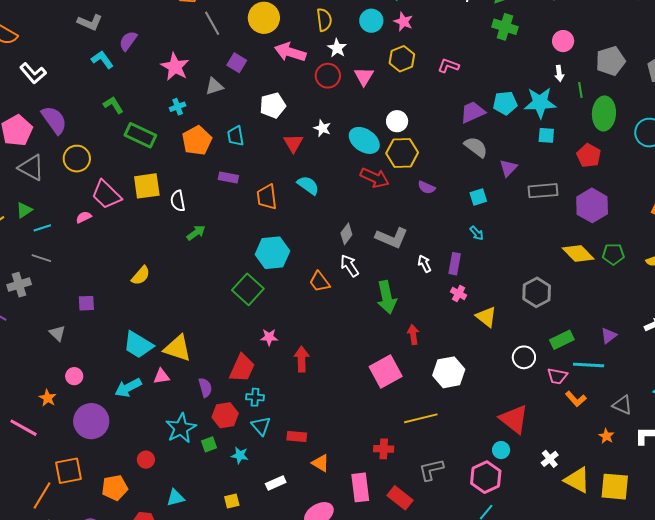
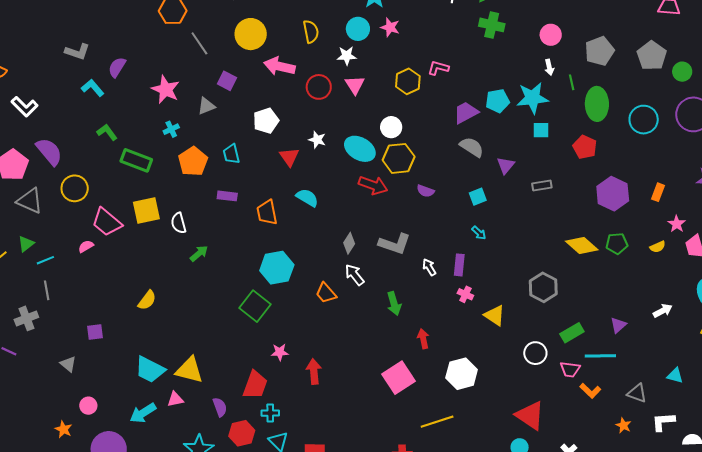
white star: (337, 48) -> (347, 56), moved, turned -30
yellow hexagon: (402, 59) -> (408, 81), moved
gray rectangle: (543, 191) -> (542, 186), size x0.7
purple hexagon: (592, 205) -> (613, 194), moved
gray line: (41, 258) -> (47, 290), turned 66
green arrow: (387, 297) -> (394, 304), size x0.7

